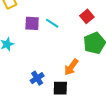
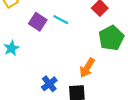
purple square: (32, 23) -> (38, 22), turned 35

